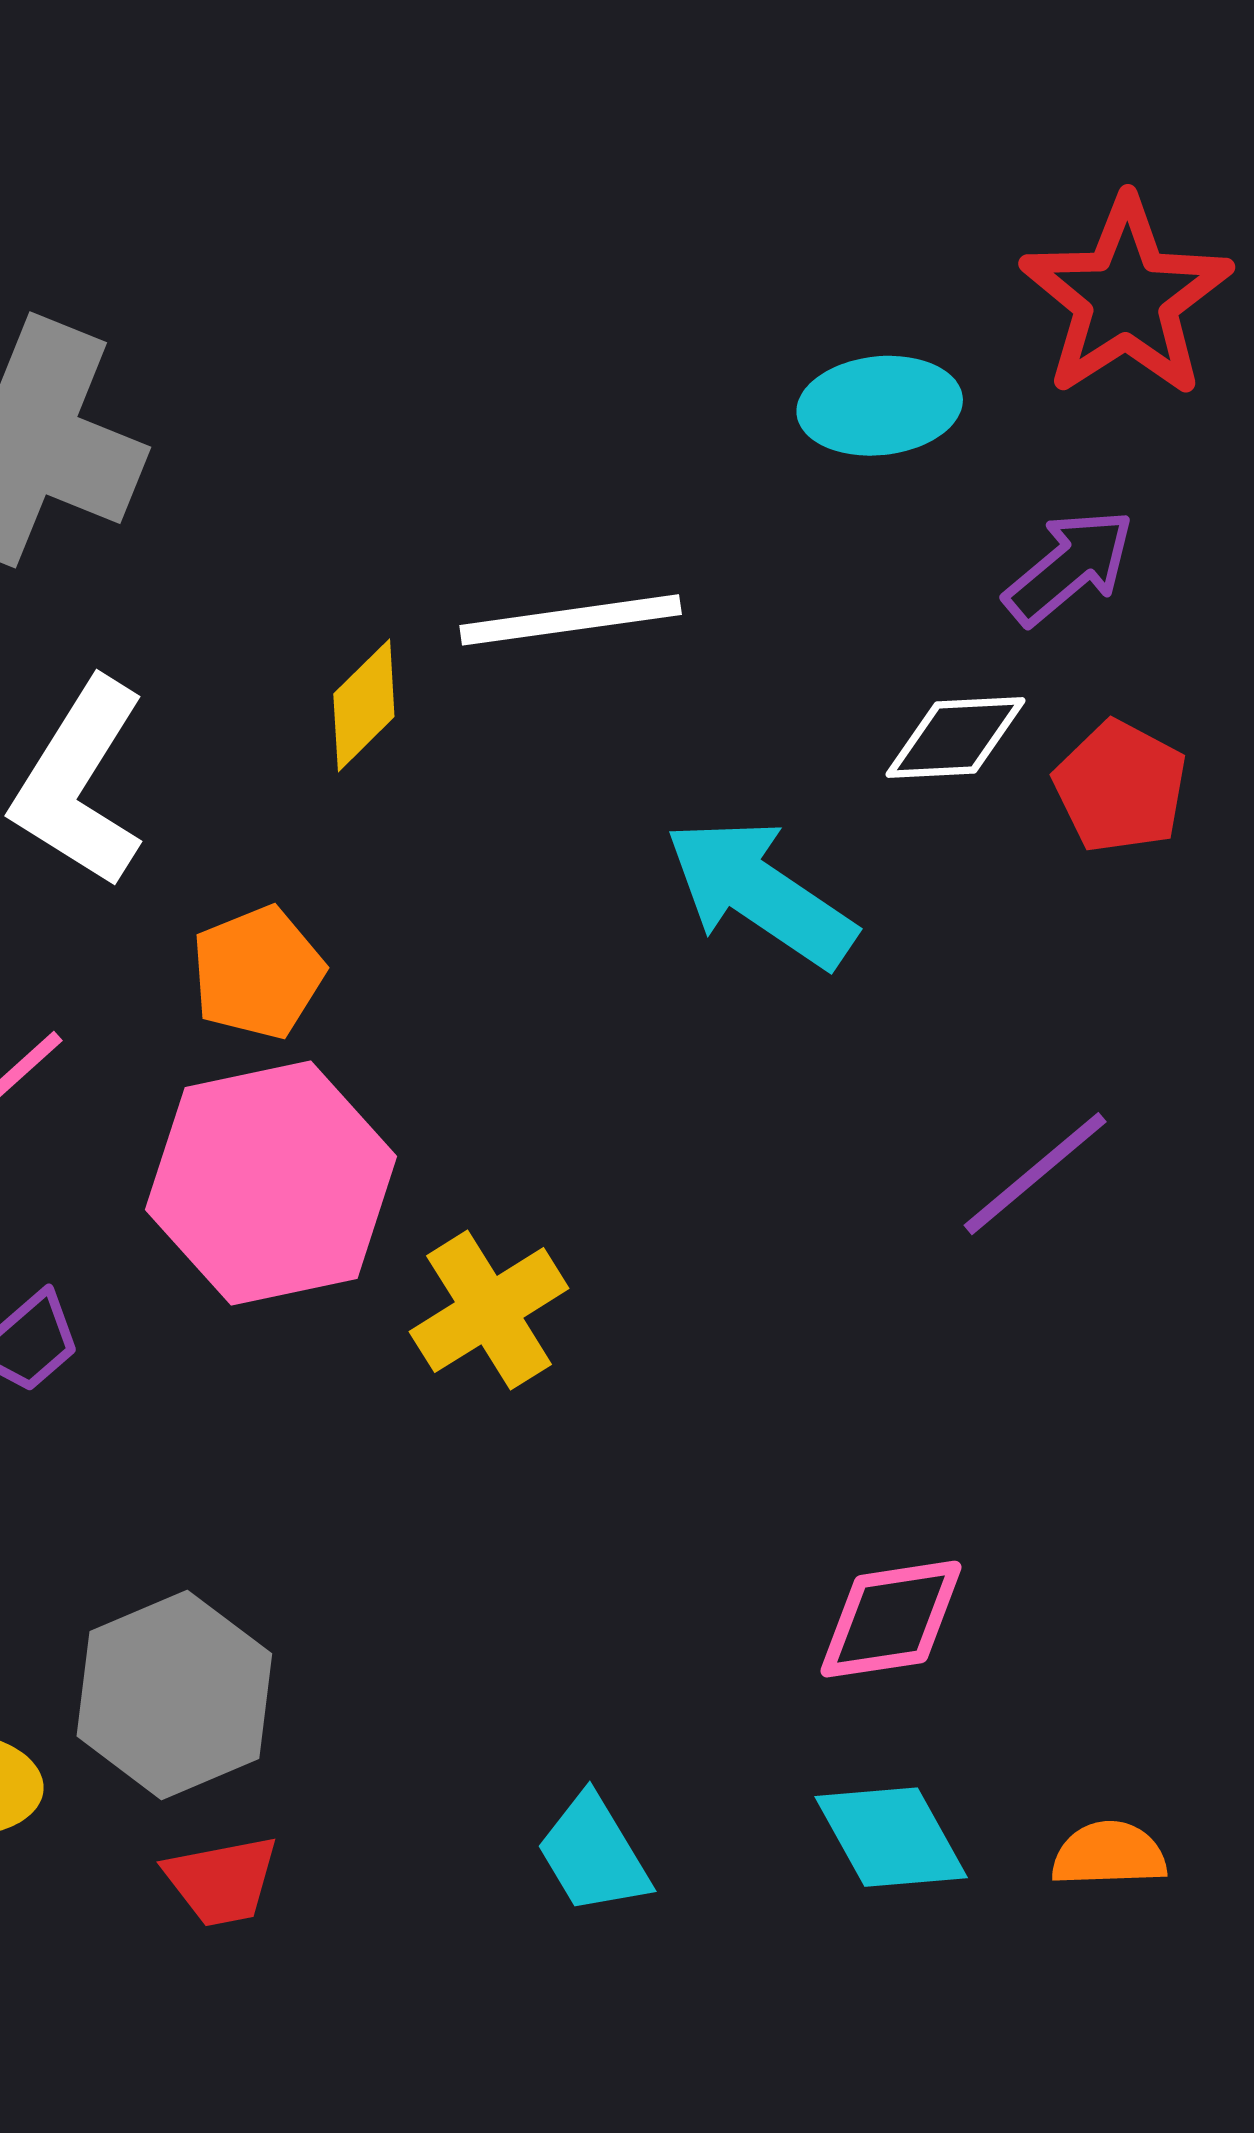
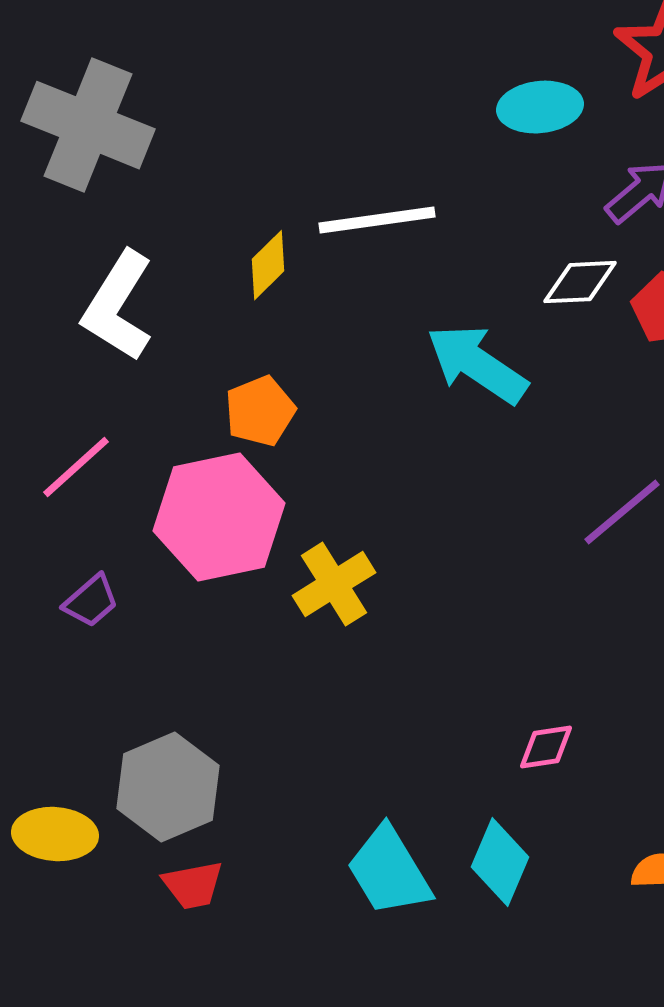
orange pentagon: (258, 973) -> (260, 411), moved
pink diamond: (891, 1619) -> (546, 747), size x0.7
cyan diamond: (891, 1837) -> (500, 862), moved, turned 52
cyan trapezoid: (593, 1854) -> (389, 871), size x1.4

